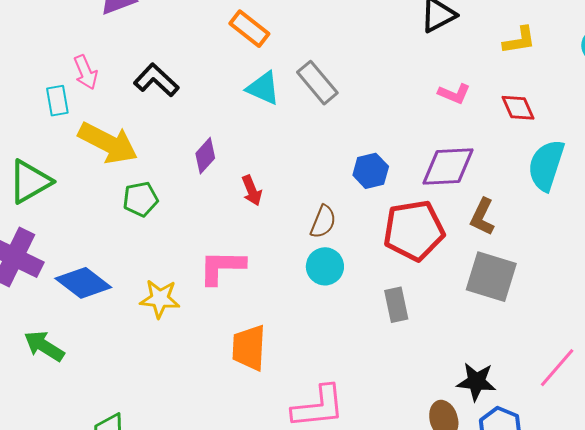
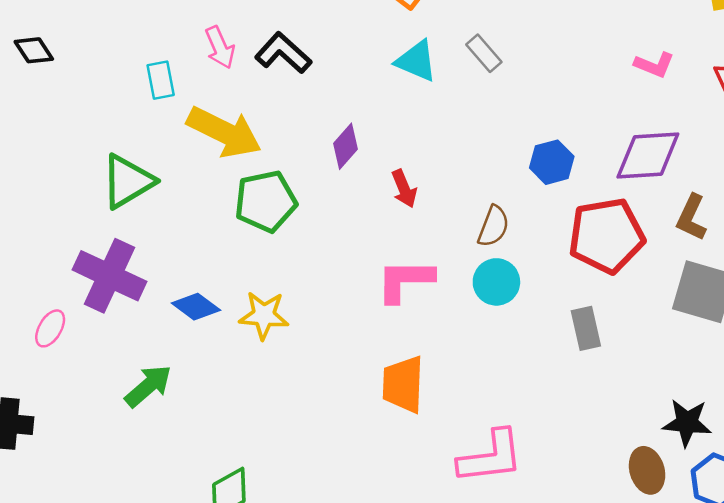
pink arrow: (86, 72) -> (220, 47), moved
gray rectangle: (317, 83) -> (484, 53), size x0.7
green pentagon: (141, 199) -> (266, 201), size x1.4
pink L-shape: (222, 267) -> (405, 280), moved
blue diamond: (83, 283) -> (196, 307), size x0.7
yellow star: (160, 299) -> (264, 315), moved
green arrow: (44, 346) -> (148, 386), turned 108

